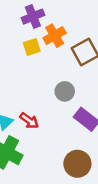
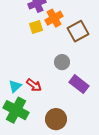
brown circle: (77, 164) -> (56, 119), moved

